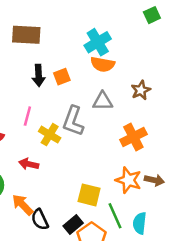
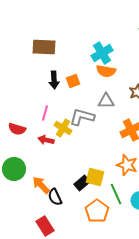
gray L-shape: (73, 121) -> (82, 117), turned 85
red arrow: (29, 164) -> (46, 140), moved
black rectangle: (73, 224) -> (82, 183), moved

